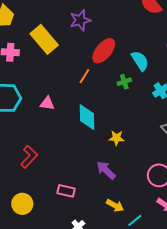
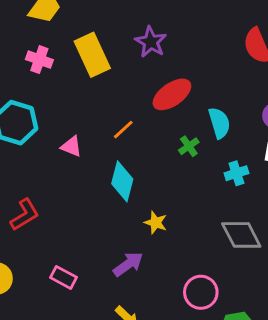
purple star: (80, 20) -> (151, 42), turned 30
orange line: (84, 76) -> (123, 130), moved
green cross: (124, 82) -> (189, 146), turned -32
purple arrow: (106, 170) -> (128, 264), turned 85

